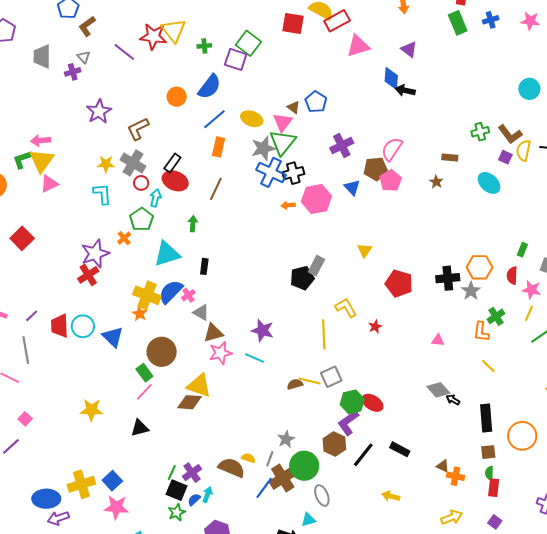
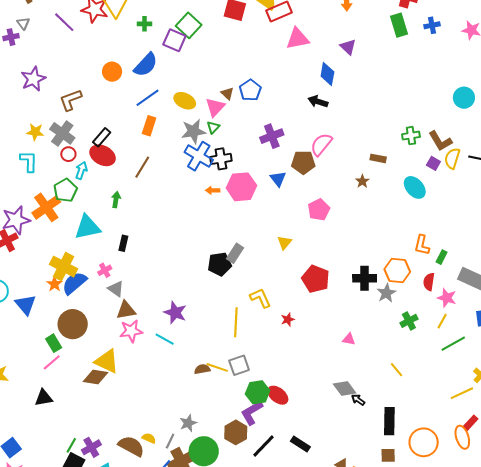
black arrow: (405, 90) -> (318, 102), moved
green triangle: (283, 142) -> (213, 127), size x0.5
pink pentagon: (391, 181) -> (319, 210), moved
orange cross: (124, 238) -> (46, 207), size x2.0
blue semicircle: (171, 292) -> (74, 283), moved
orange L-shape: (481, 332) -> (422, 245), moved

